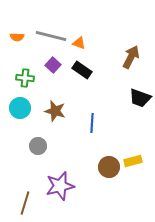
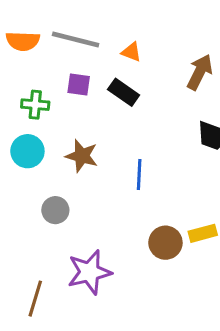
orange semicircle: (17, 37) -> (23, 41), size x1.5
orange triangle: (79, 43) -> (131, 52), moved
purple square: (53, 65) -> (79, 85), turned -35

